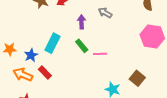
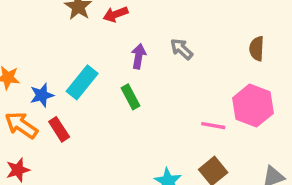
pink line: (100, 54) -> (213, 126), moved

